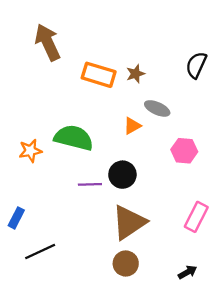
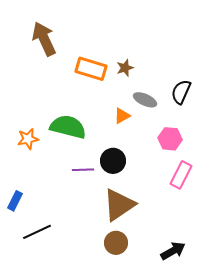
black semicircle: (196, 65) -> (181, 92), moved
pink rectangle: (196, 217) -> (181, 175), moved
black arrow: (188, 272) -> (173, 251), size x1.4

